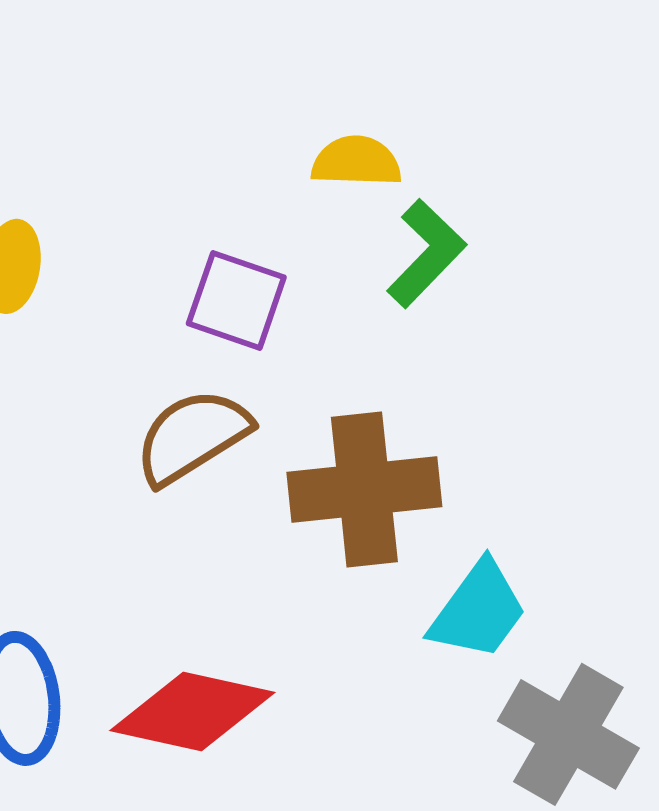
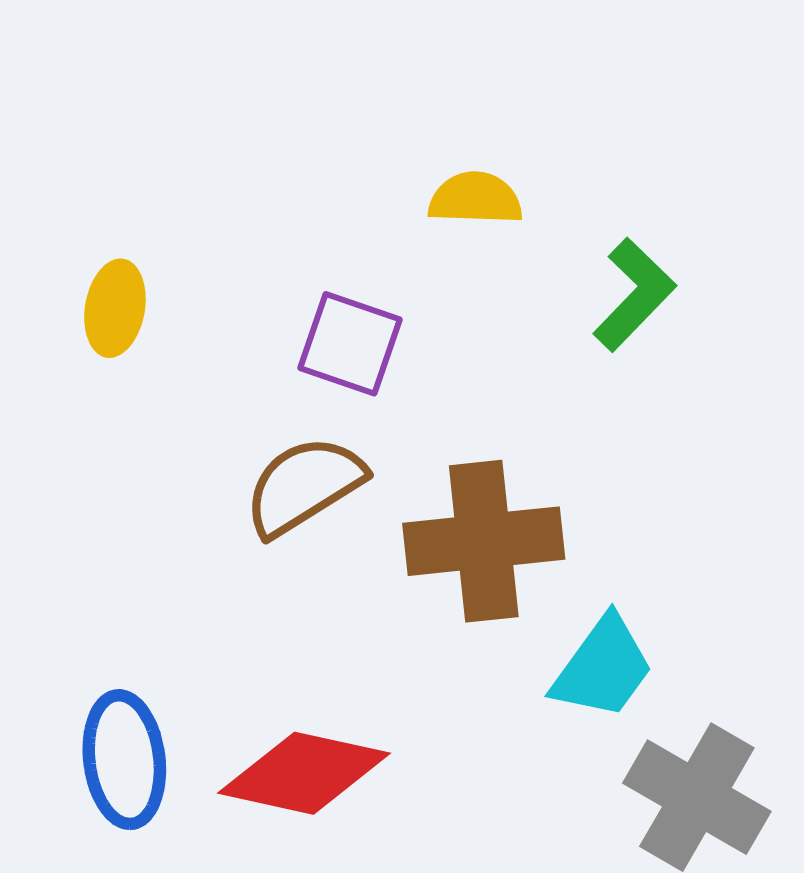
green L-shape: (426, 253) -> (634, 295), moved

